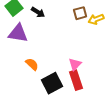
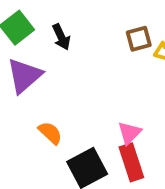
black arrow: (38, 12) -> (61, 37), turned 32
purple triangle: (18, 33) -> (24, 76), turned -50

